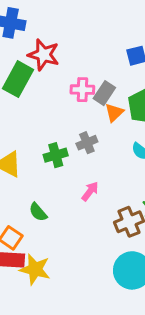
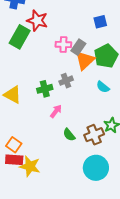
orange triangle: (114, 113) -> (85, 60), size x1.5
pink arrow: (90, 191) -> (56, 111), moved
green semicircle: (38, 212) -> (69, 135), moved

